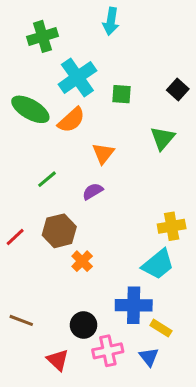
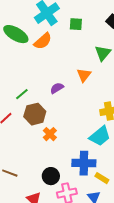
orange triangle: (103, 153) -> (84, 75), moved
green line: (47, 179) -> (22, 94), moved

